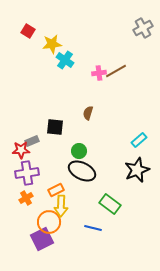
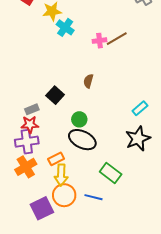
black square: (55, 127) -> (55, 95), turned 36
red star: (21, 150) -> (30, 124), moved
orange cross: (26, 198) -> (26, 167), size x1.5
orange circle: (49, 222) -> (64, 195), moved

